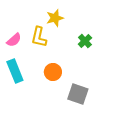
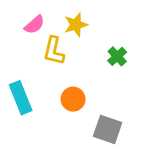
pink semicircle: (14, 40) -> (34, 25), moved

